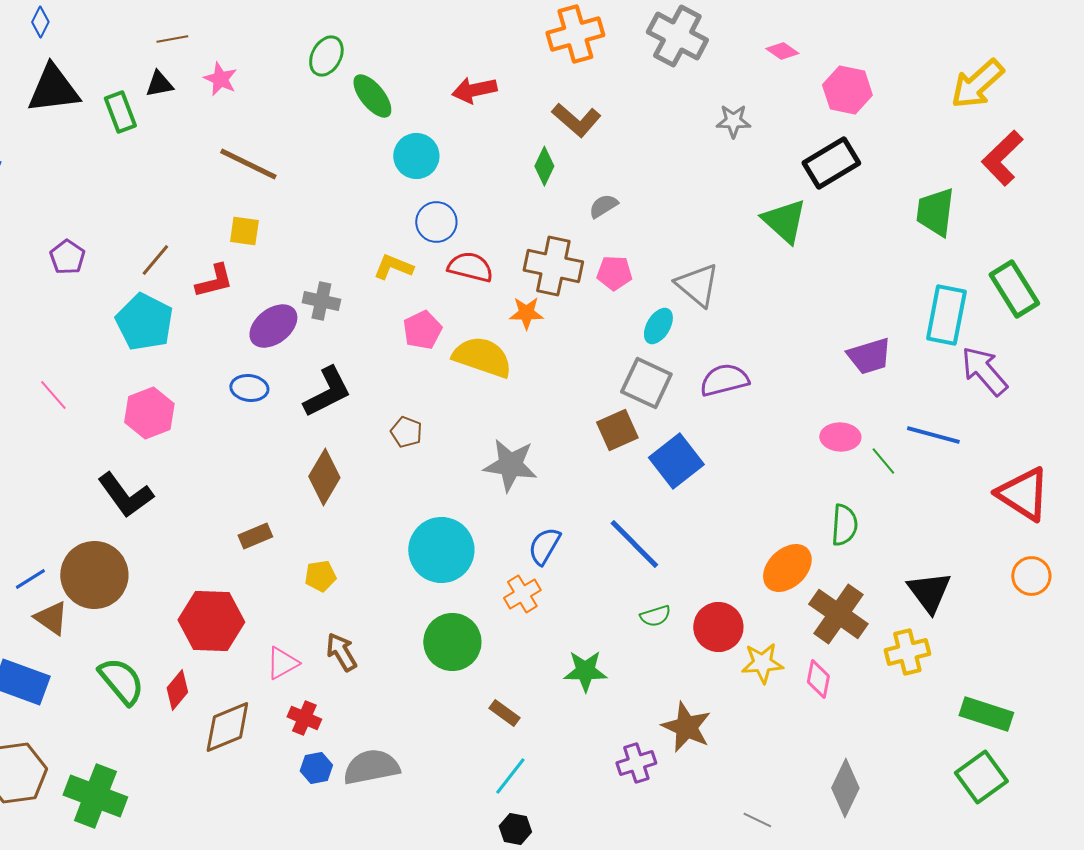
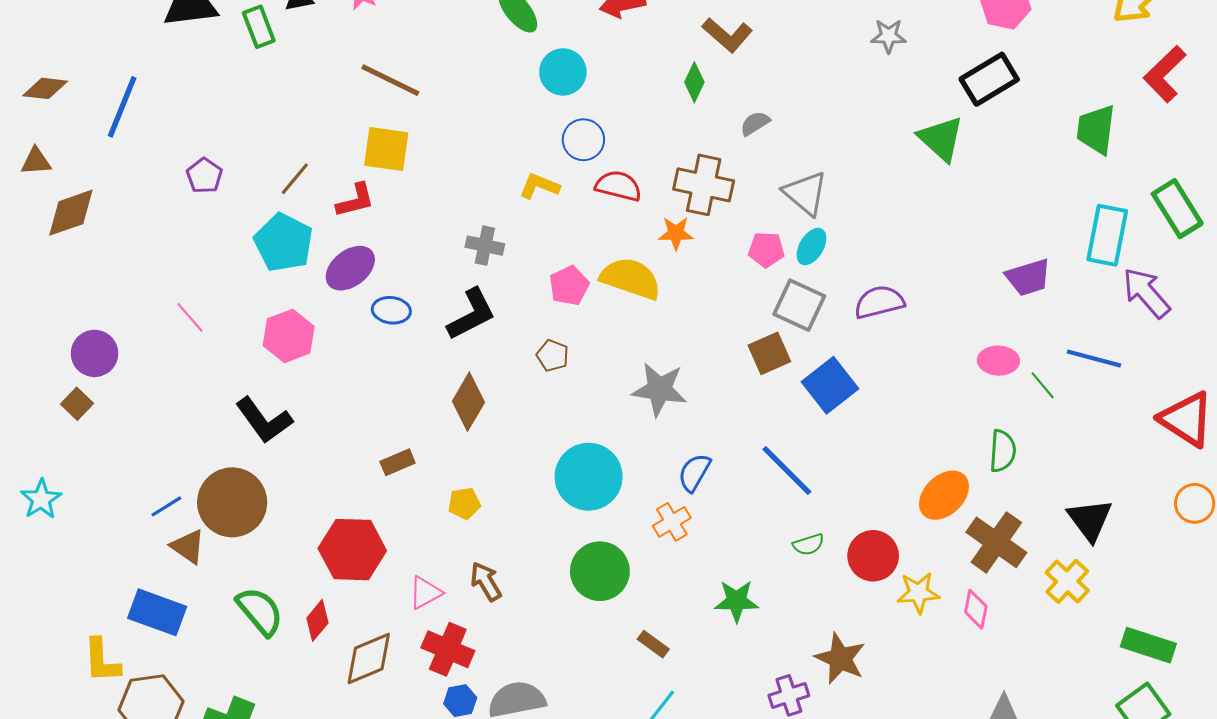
yellow square: (244, 231) -> (386, 149), size x1.5
pink pentagon: (614, 273) -> (766, 250), moved
gray triangle: (697, 285) -> (805, 193), moved
gray cross: (321, 301) -> (485, 246), moved
purple ellipse: (273, 326) -> (350, 268), moved
pink pentagon: (422, 330) -> (569, 286), moved
yellow cross: (907, 652) -> (1067, 581), turned -33
red cross: (304, 718) -> (448, 649), size x1.5

